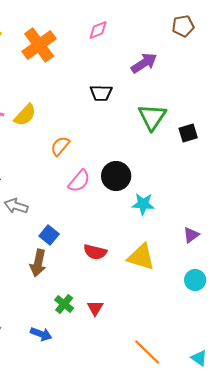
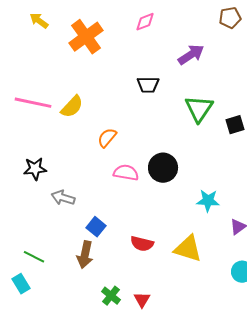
pink semicircle: (79, 181) -> (126, 173), turned -120
cyan star: (143, 204) -> (208, 201), moved

